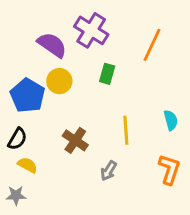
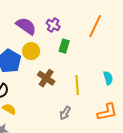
purple cross: (91, 30) -> (53, 25), moved, size x0.6
brown cross: (75, 140) -> (46, 78), moved
orange L-shape: (169, 169) -> (107, 112), turned 60

